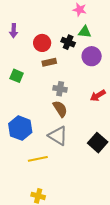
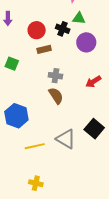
gray triangle: (58, 136) -> (66, 139), moved

